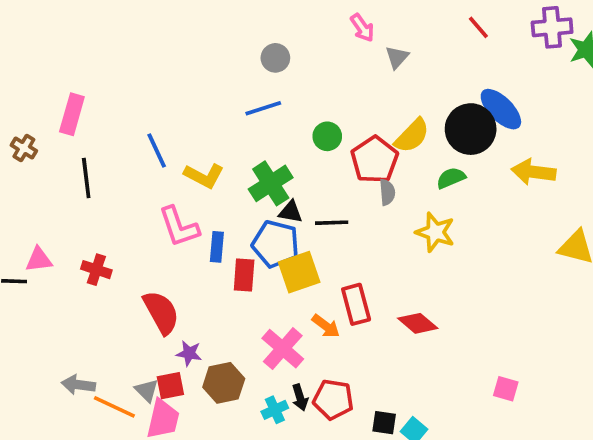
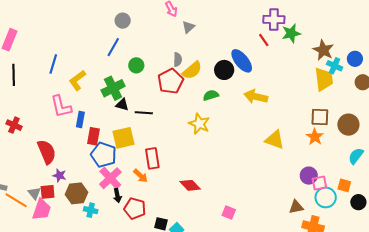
red line: (478, 27) -> (264, 40), moved
blue line: (263, 108) -> (113, 47), turned -48
black circle: (471, 129) -> (224, 70), size x0.7
green circle: (327, 136) -> (136, 65), moved
blue line: (157, 150) -> (53, 64), turned 36
yellow L-shape: (204, 176) -> (77, 80), turned 110
gray semicircle: (387, 192) -> (178, 60), moved
blue pentagon: (276, 244) -> (104, 155), moved
red diamond: (418, 323) -> (190, 185), moved
orange arrow: (326, 326) -> (141, 176), moved
black arrow: (300, 397) -> (117, 196), moved
cyan cross: (275, 410) -> (91, 210), moved, turned 32

